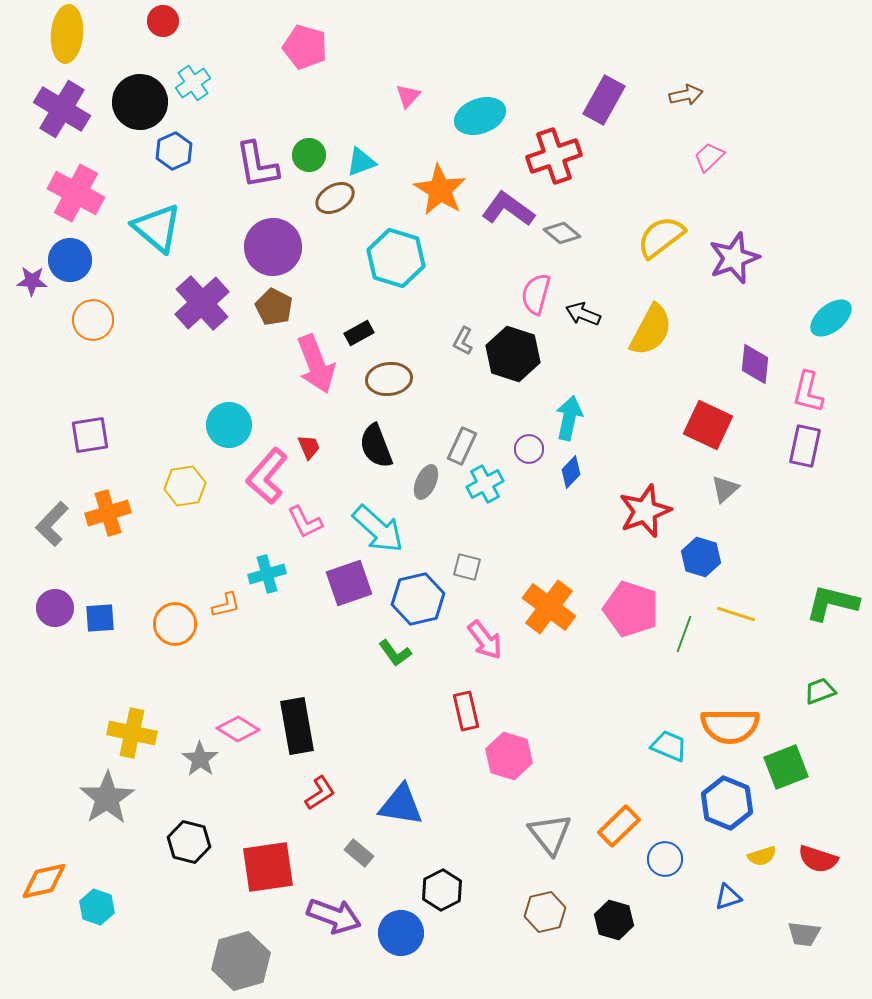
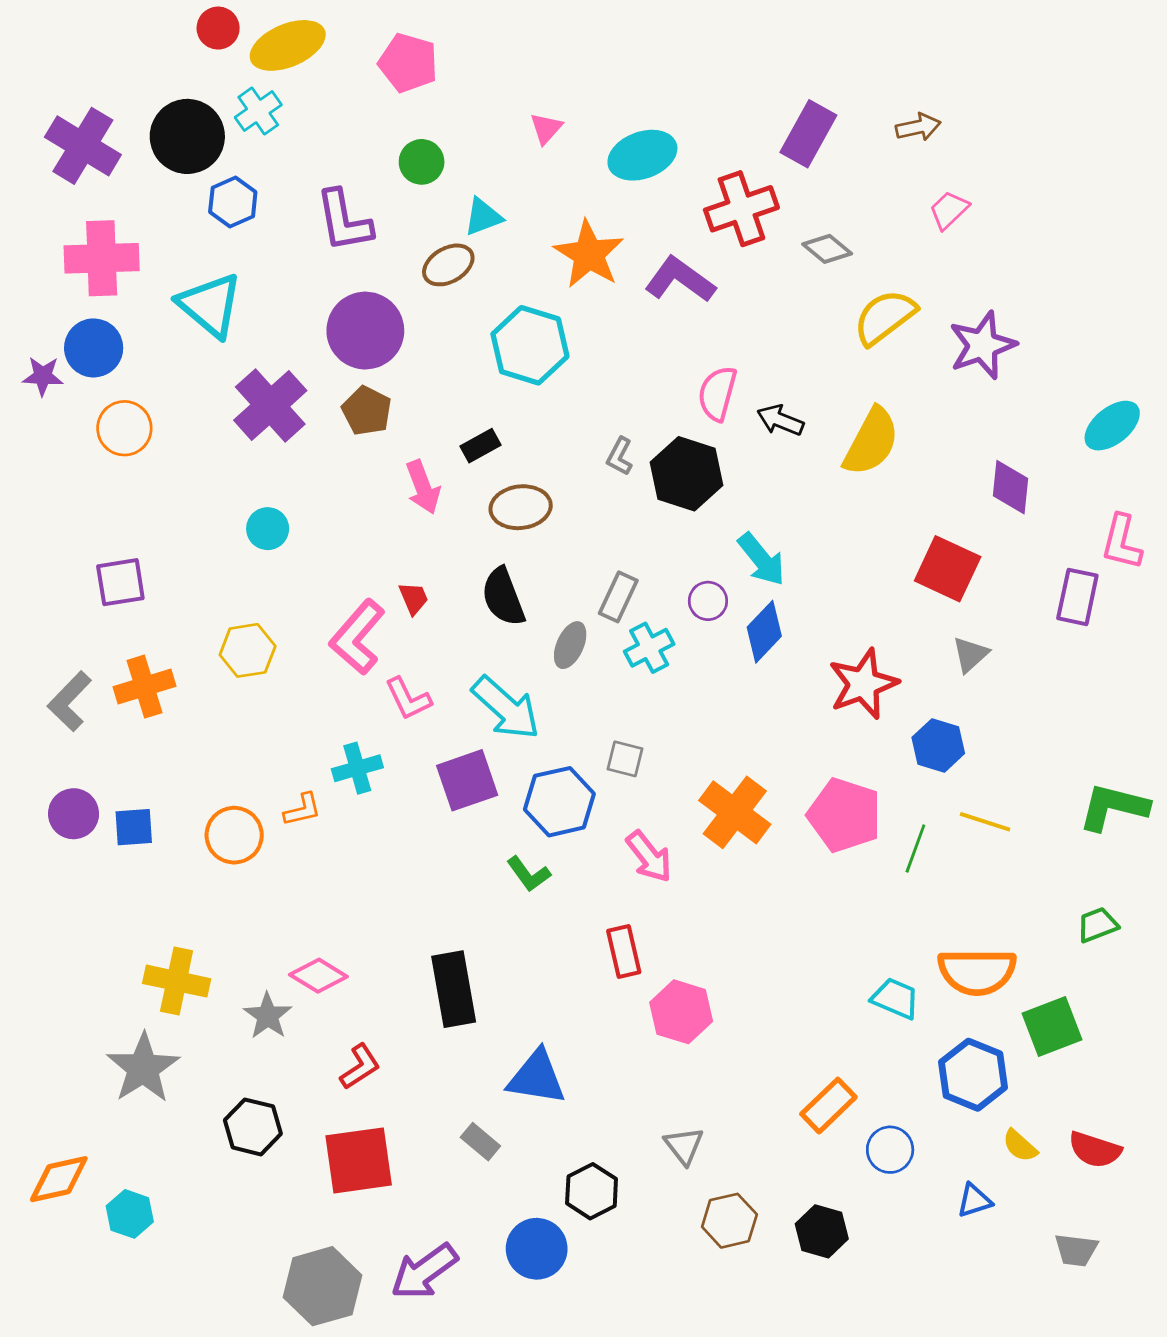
yellow ellipse: (67, 34) -> (288, 45), moved, turned 62
green circle: (309, 155) -> (422, 162), moved
pink cross: (76, 193) -> (102, 258), turned -30
gray diamond: (562, 233) -> (827, 249), moved
pink arrow: (316, 364) -> (423, 487), size x0.7
pink L-shape: (808, 392) -> (1122, 542), moved
cyan arrow: (569, 418) -> (762, 559), turned 129
cyan circle: (229, 425) -> (268, 529), moved, size x0.7
blue diamond: (571, 472) -> (764, 632), size x1.4
black rectangle: (297, 726) -> (454, 989), moved
red L-shape: (320, 793) -> (360, 1067), moved
gray triangle: (550, 834) -> (684, 1146), moved, size x0.7
yellow semicircle: (762, 856) -> (1020, 1146), turned 60
purple arrow: (334, 916) -> (424, 1271), moved, turned 124

